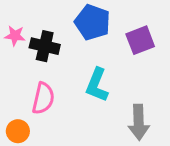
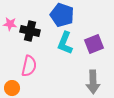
purple square: (140, 40) -> (94, 44), moved
cyan L-shape: (97, 85) -> (65, 43), moved

